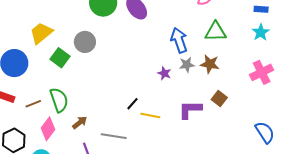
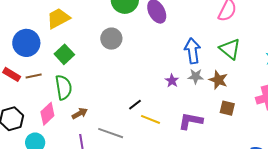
green triangle: (216, 32) -> (230, 49), turned 30
gray circle: (85, 42) -> (111, 39), moved
green square: (60, 58) -> (64, 54), moved
brown square: (219, 98) -> (227, 108), moved, turned -35
brown line: (33, 104) -> (34, 76), moved

